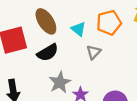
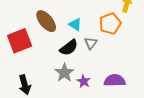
orange pentagon: (109, 23) -> (110, 24), moved
black semicircle: (48, 53) -> (69, 48), moved

